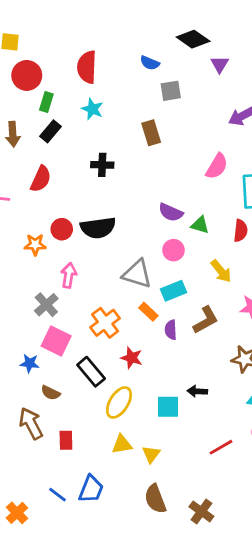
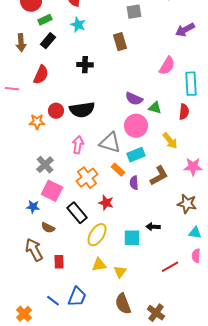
green rectangle: (46, 102) -> (45, 20), turned 48
pink circle: (174, 250) -> (136, 126), size x1.5
pink arrow: (69, 275) -> (78, 145), moved

